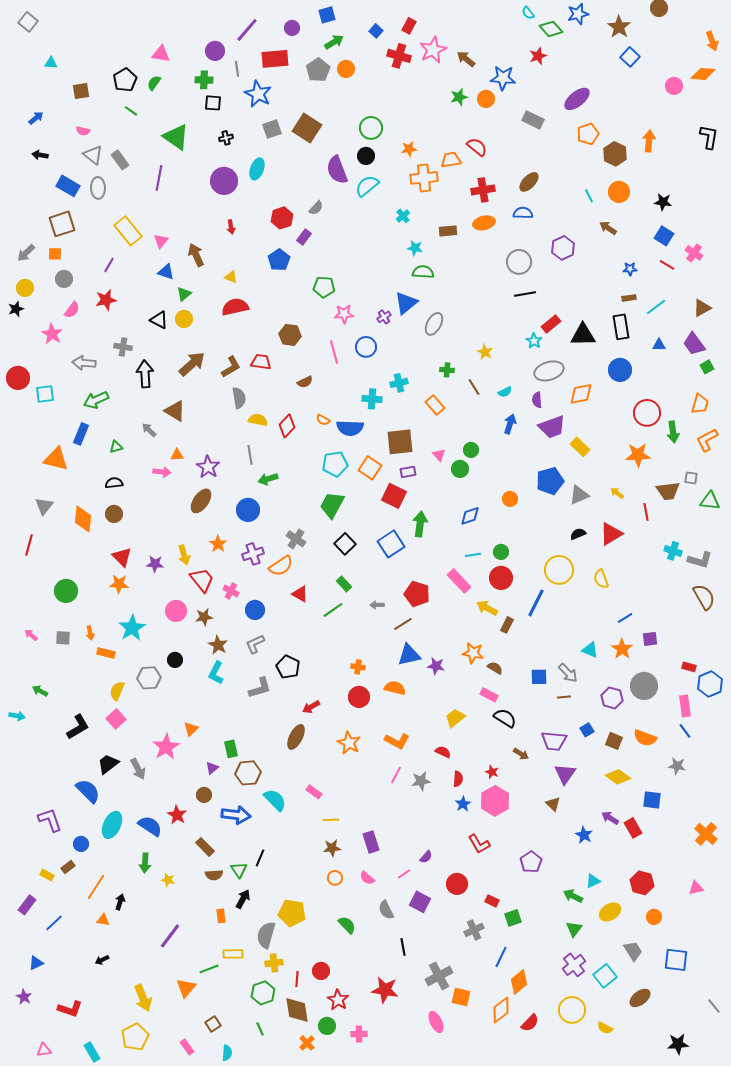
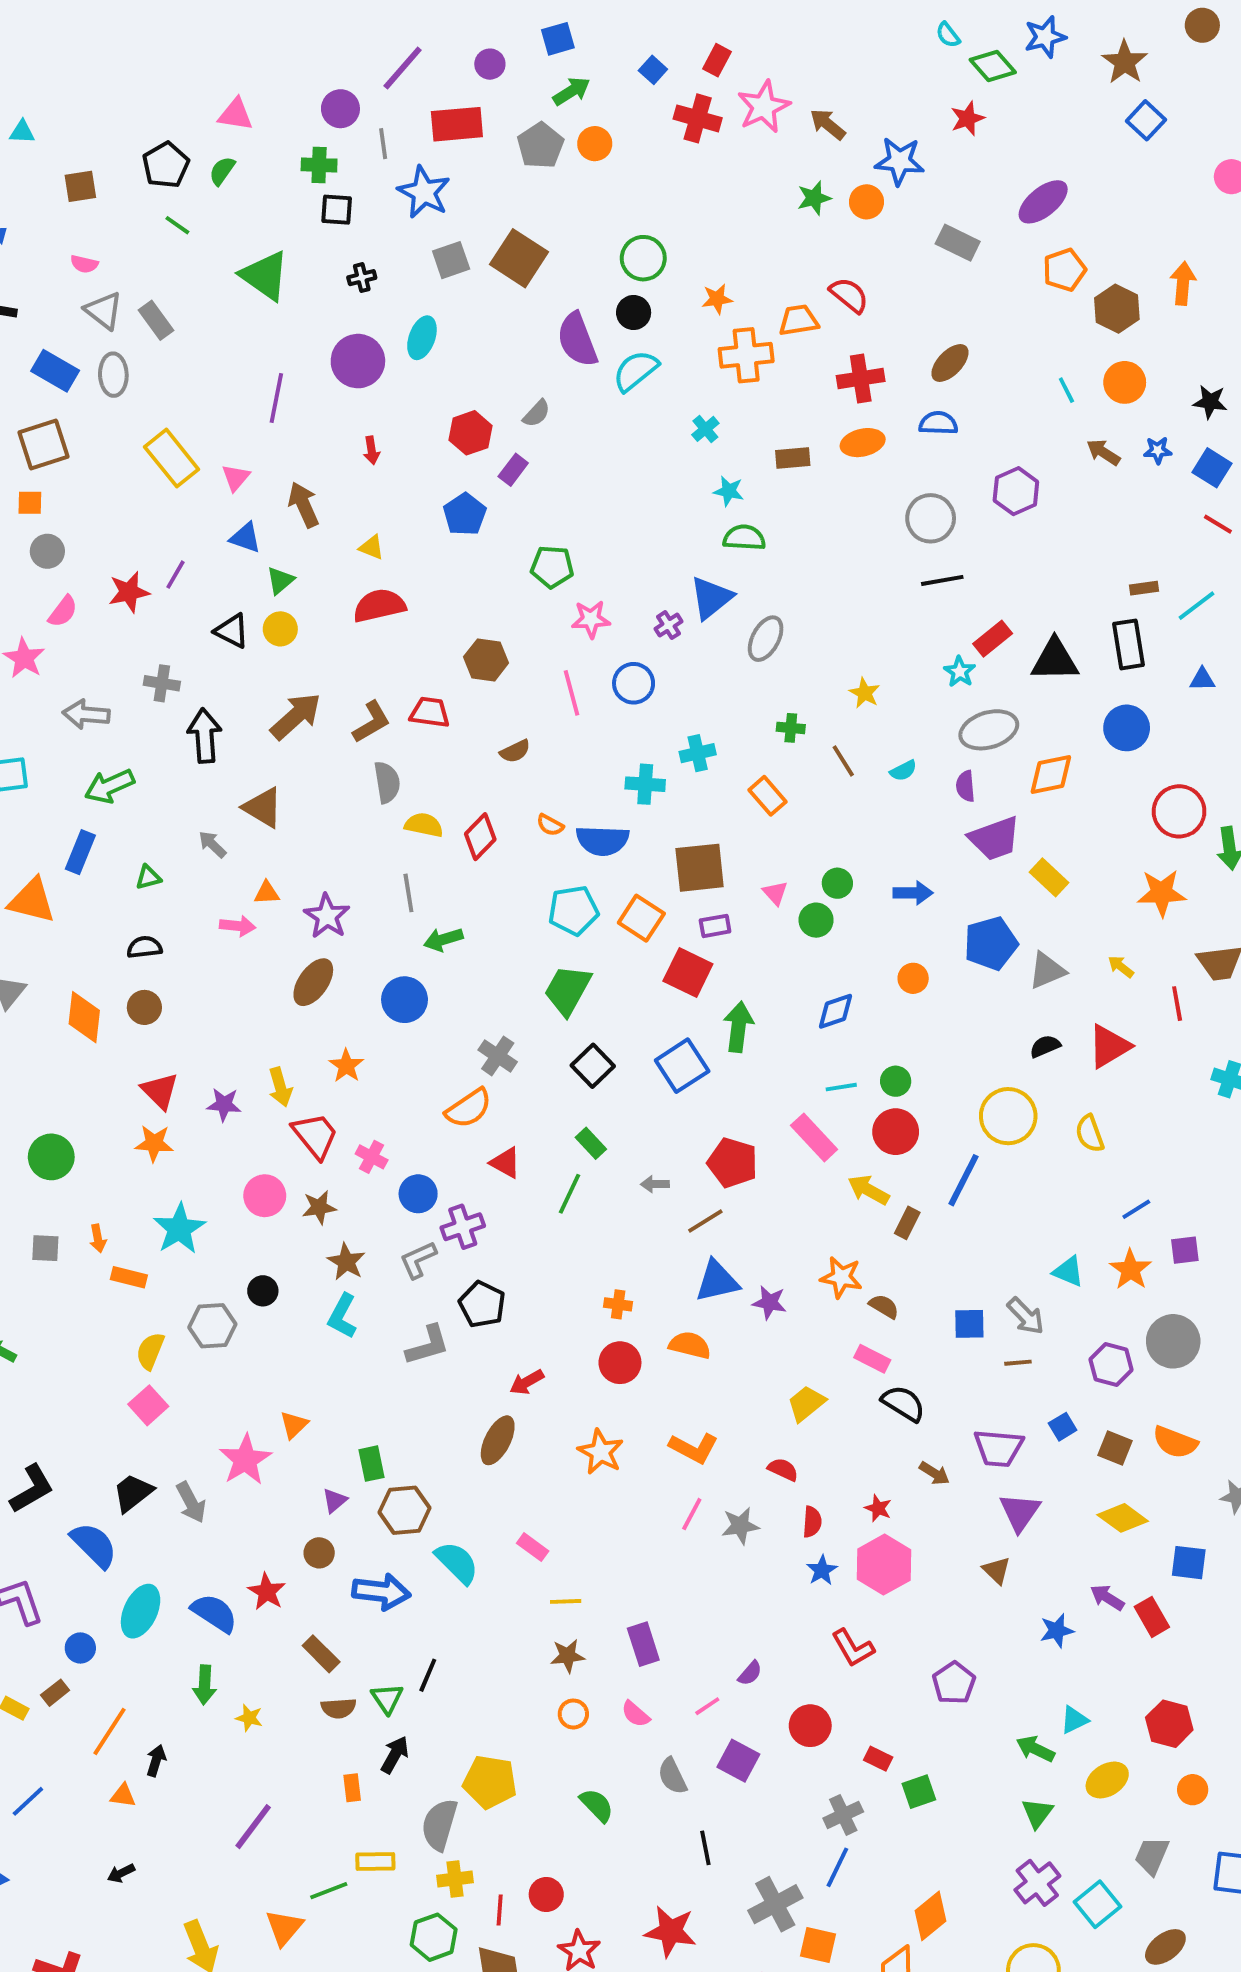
purple line: (159, 178) -> (276, 398), moved
purple line: (109, 265) -> (175, 575), moved
blue star: (630, 269) -> (1158, 450), moved
blue arrow: (510, 424) -> (913, 893), moved, turned 72
purple cross: (253, 554) -> (463, 1227), moved
green line: (333, 610) -> (570, 1194), turned -30
black L-shape: (78, 727) -> (32, 1489), moved
blue star: (584, 835) -> (1057, 1631), turned 30
gray trapezoid: (633, 951) -> (1152, 1856), turned -125
blue line: (501, 957) -> (837, 1867), moved

